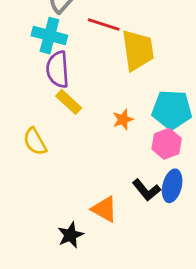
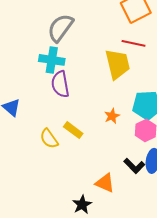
red line: (104, 24) -> (133, 43), moved
yellow rectangle: (69, 102) -> (73, 130), moved

